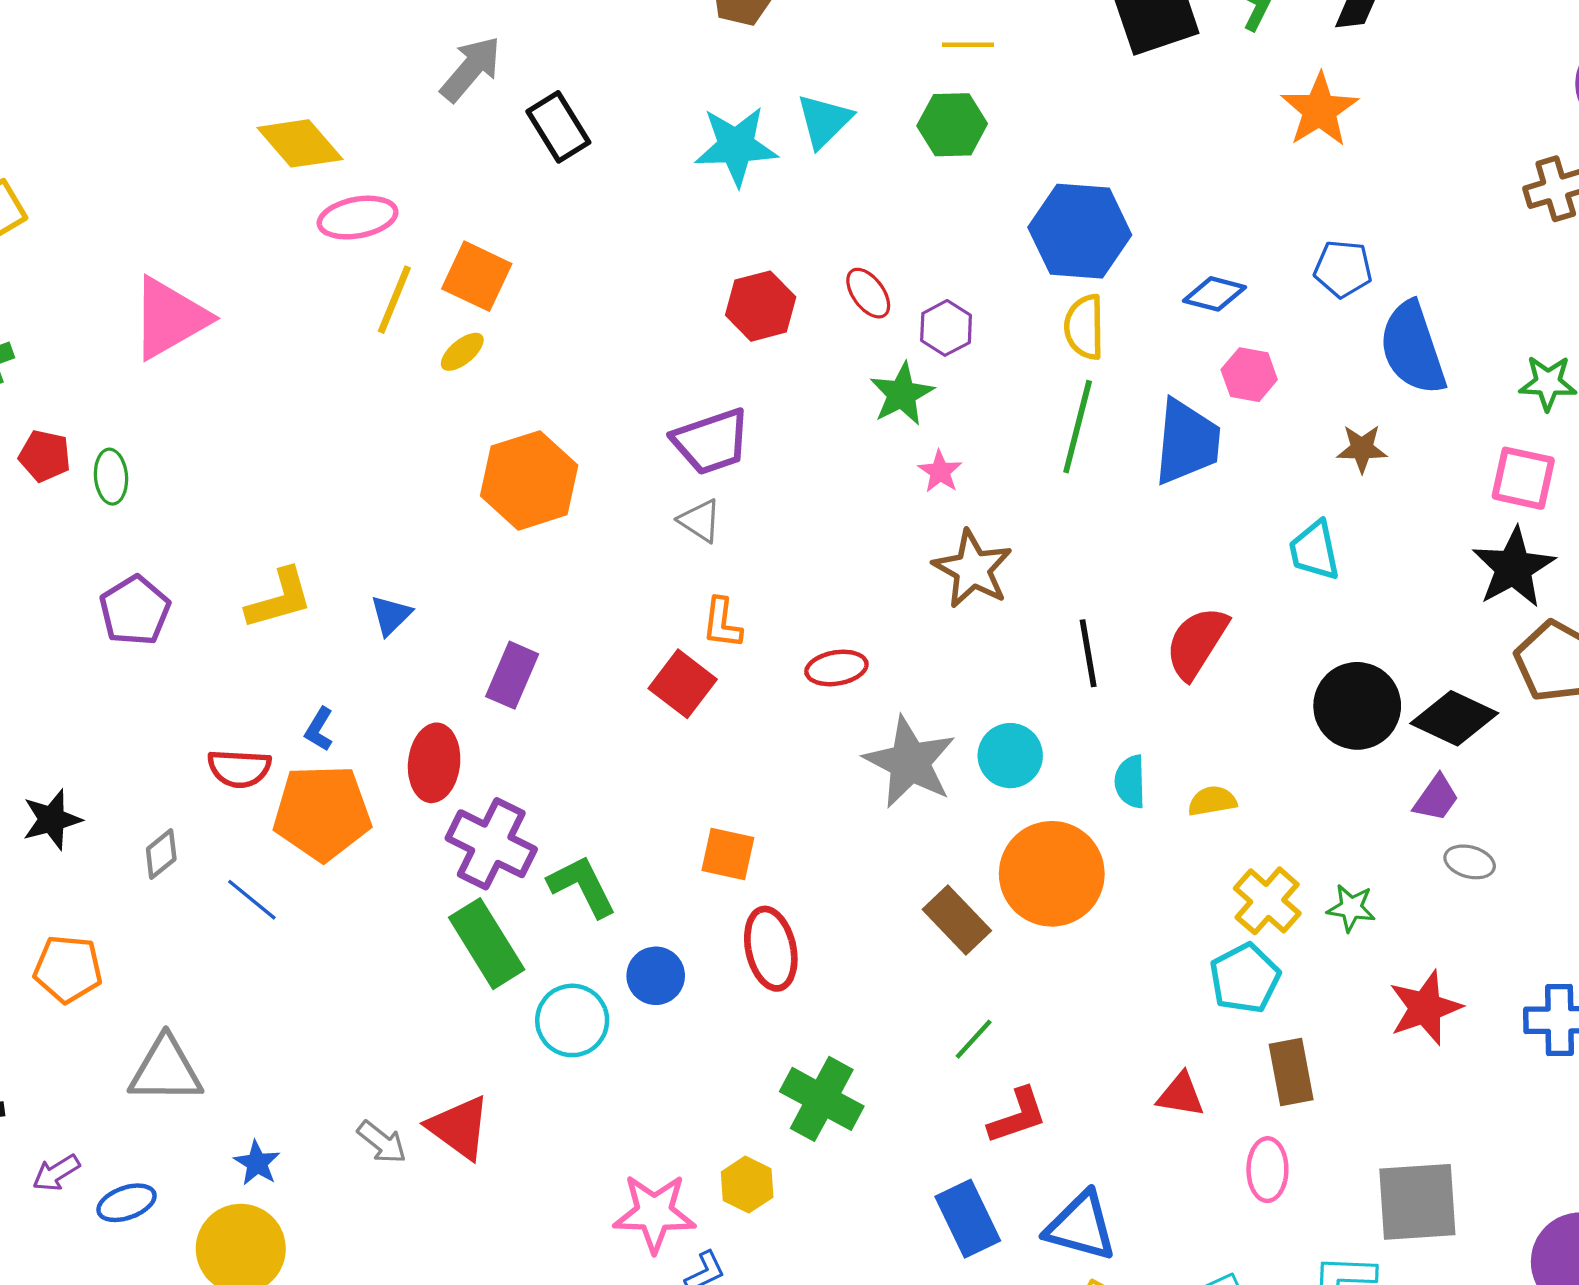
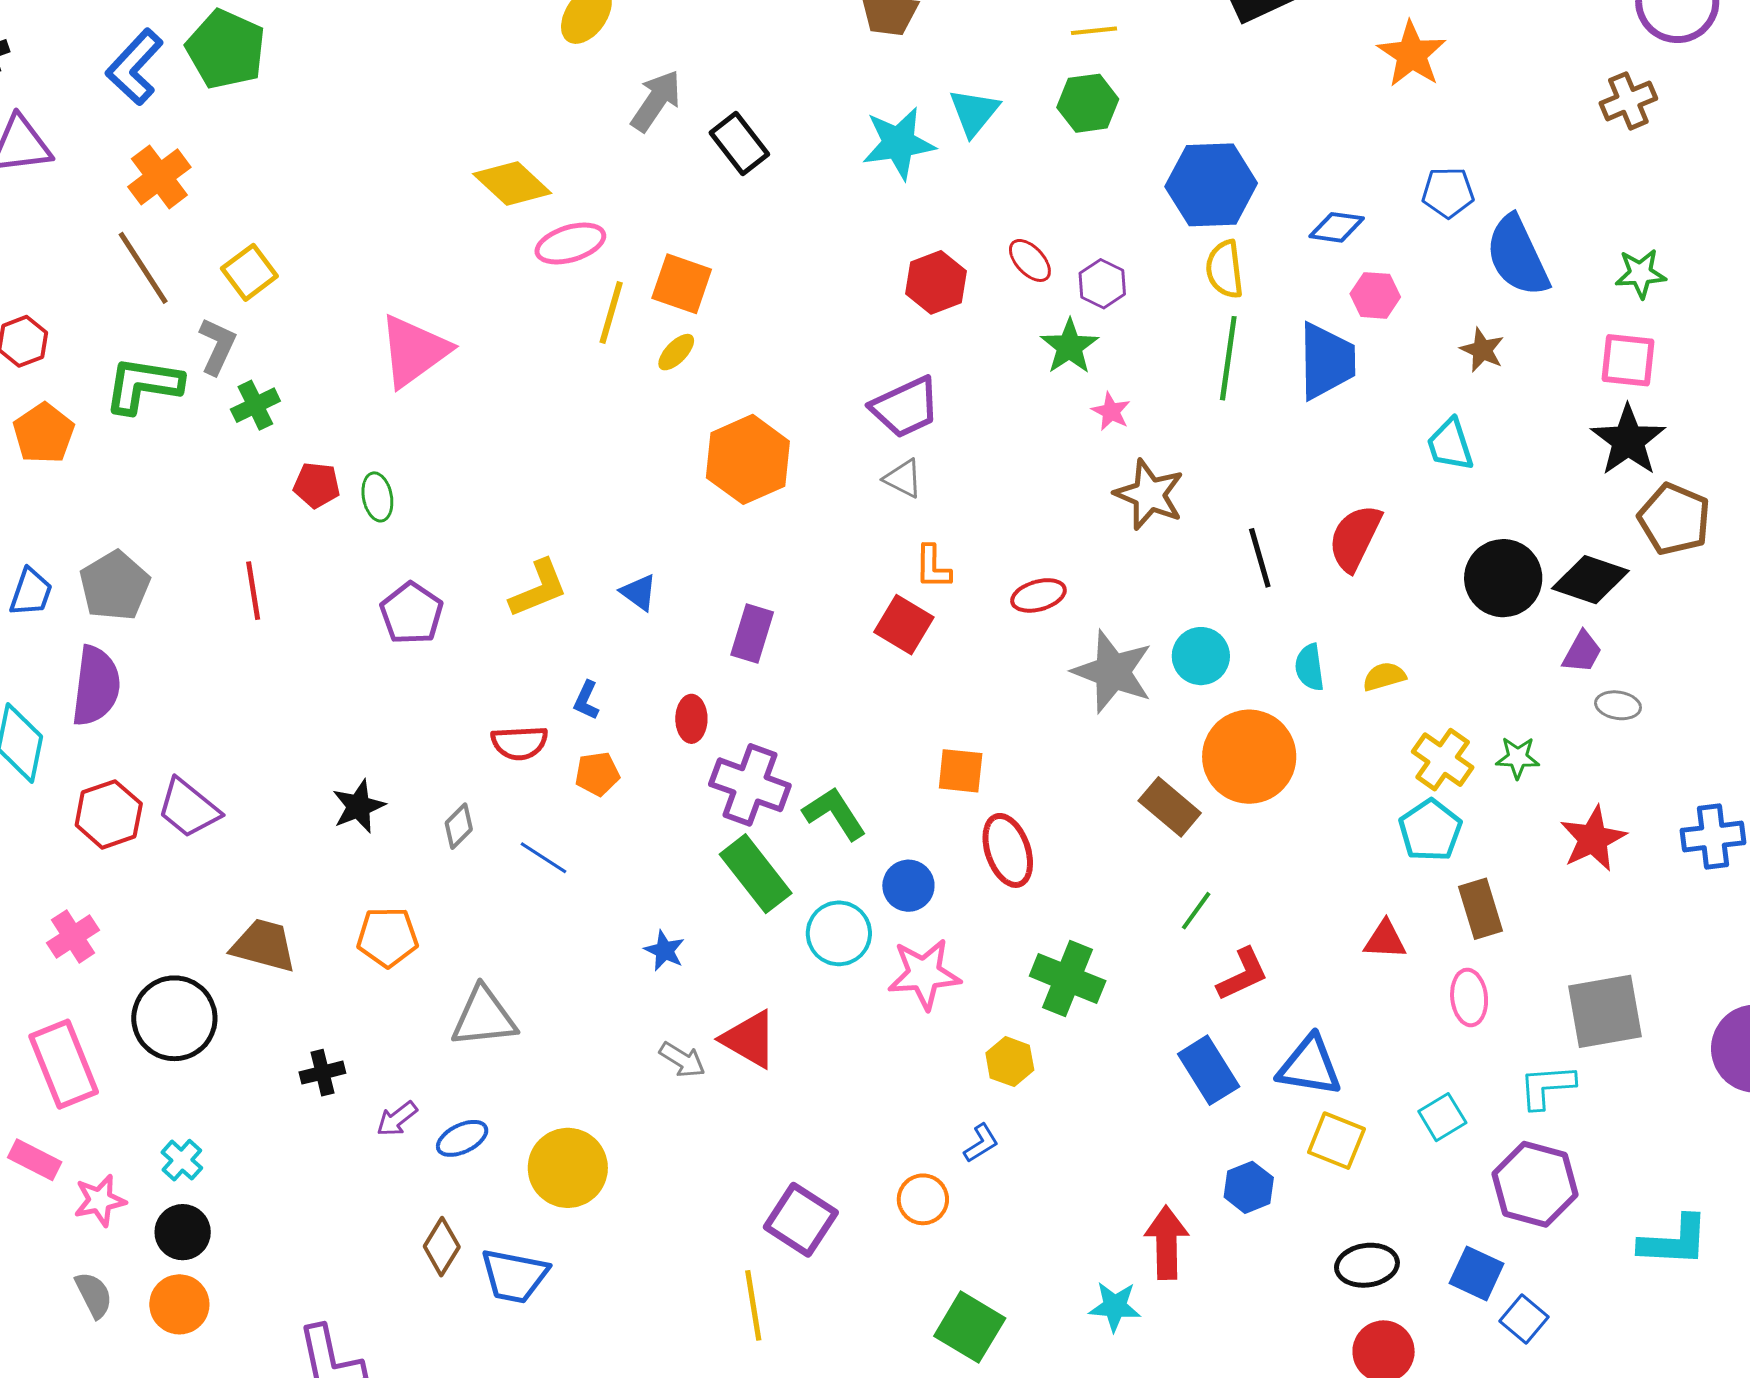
brown star: (1362, 449) -> (1482, 350), turned 30
blue triangle: (391, 615) -> (639, 592), turned -33
red ellipse: (434, 763) -> (691, 719), size x0.7
orange pentagon: (322, 813) -> (597, 774), size x0.5
blue star: (257, 1163) -> (665, 951), moved
pink star: (654, 1213) -> (924, 974), moved

